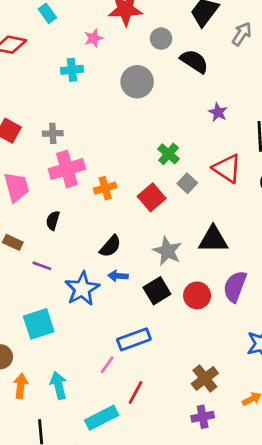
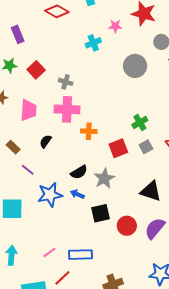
cyan cross: (72, 70) -> (93, 43), turned -35
gray star: (167, 251) -> (104, 178), moved
blue rectangle: (134, 339) -> (81, 255), moved

